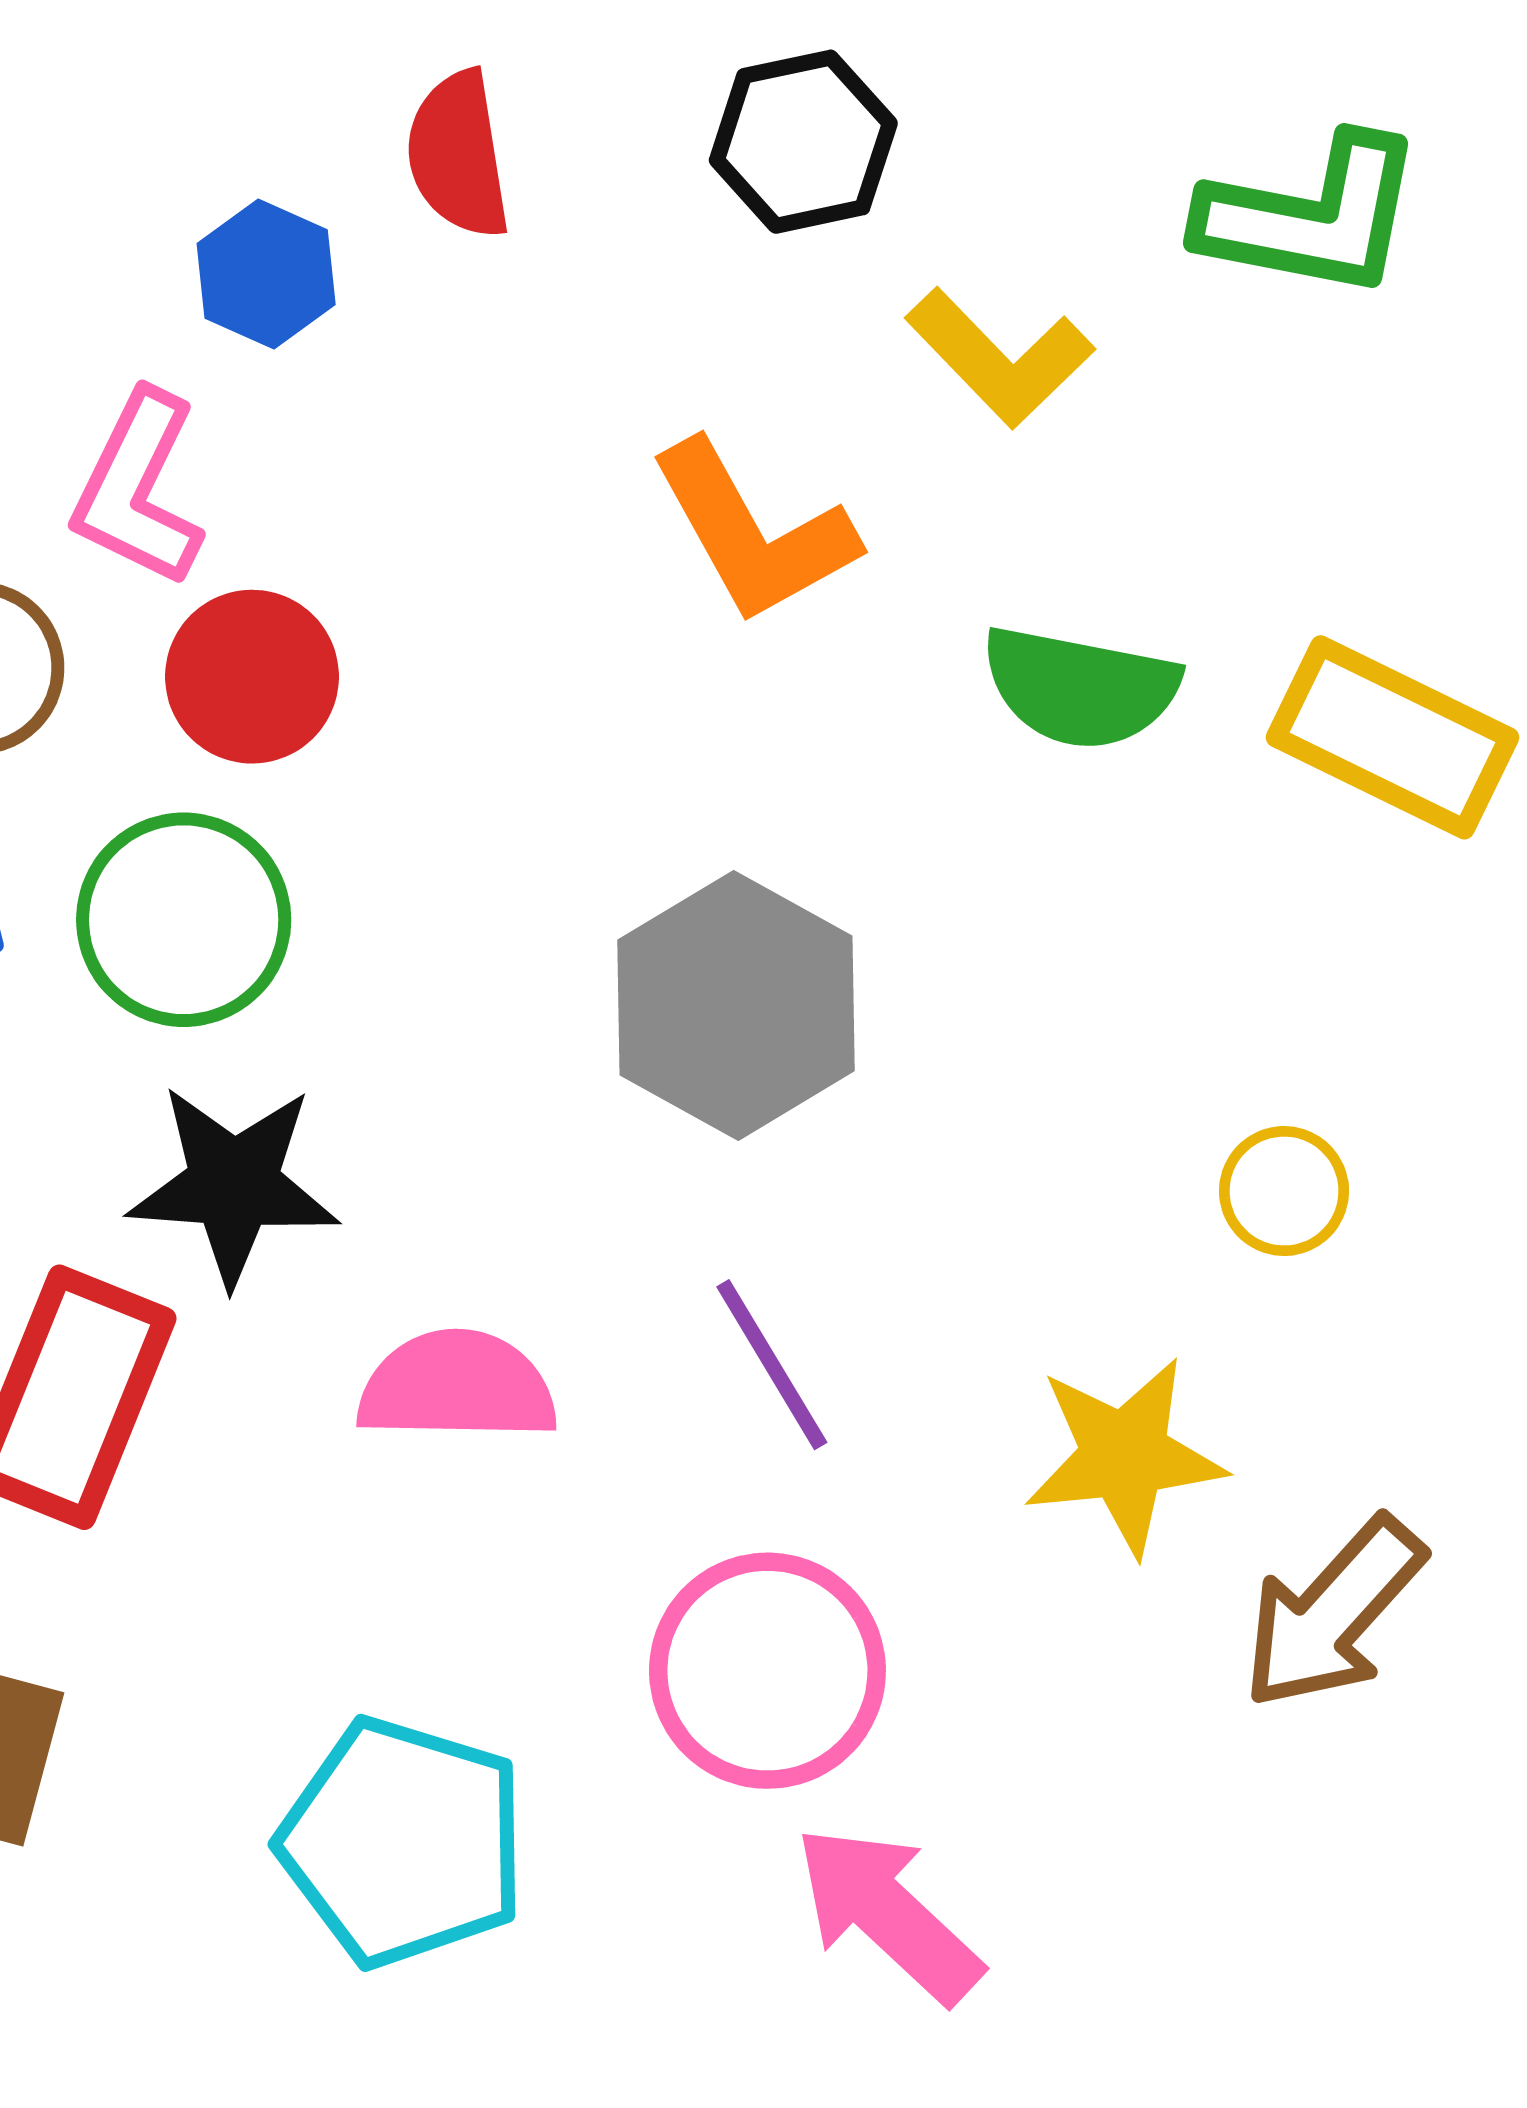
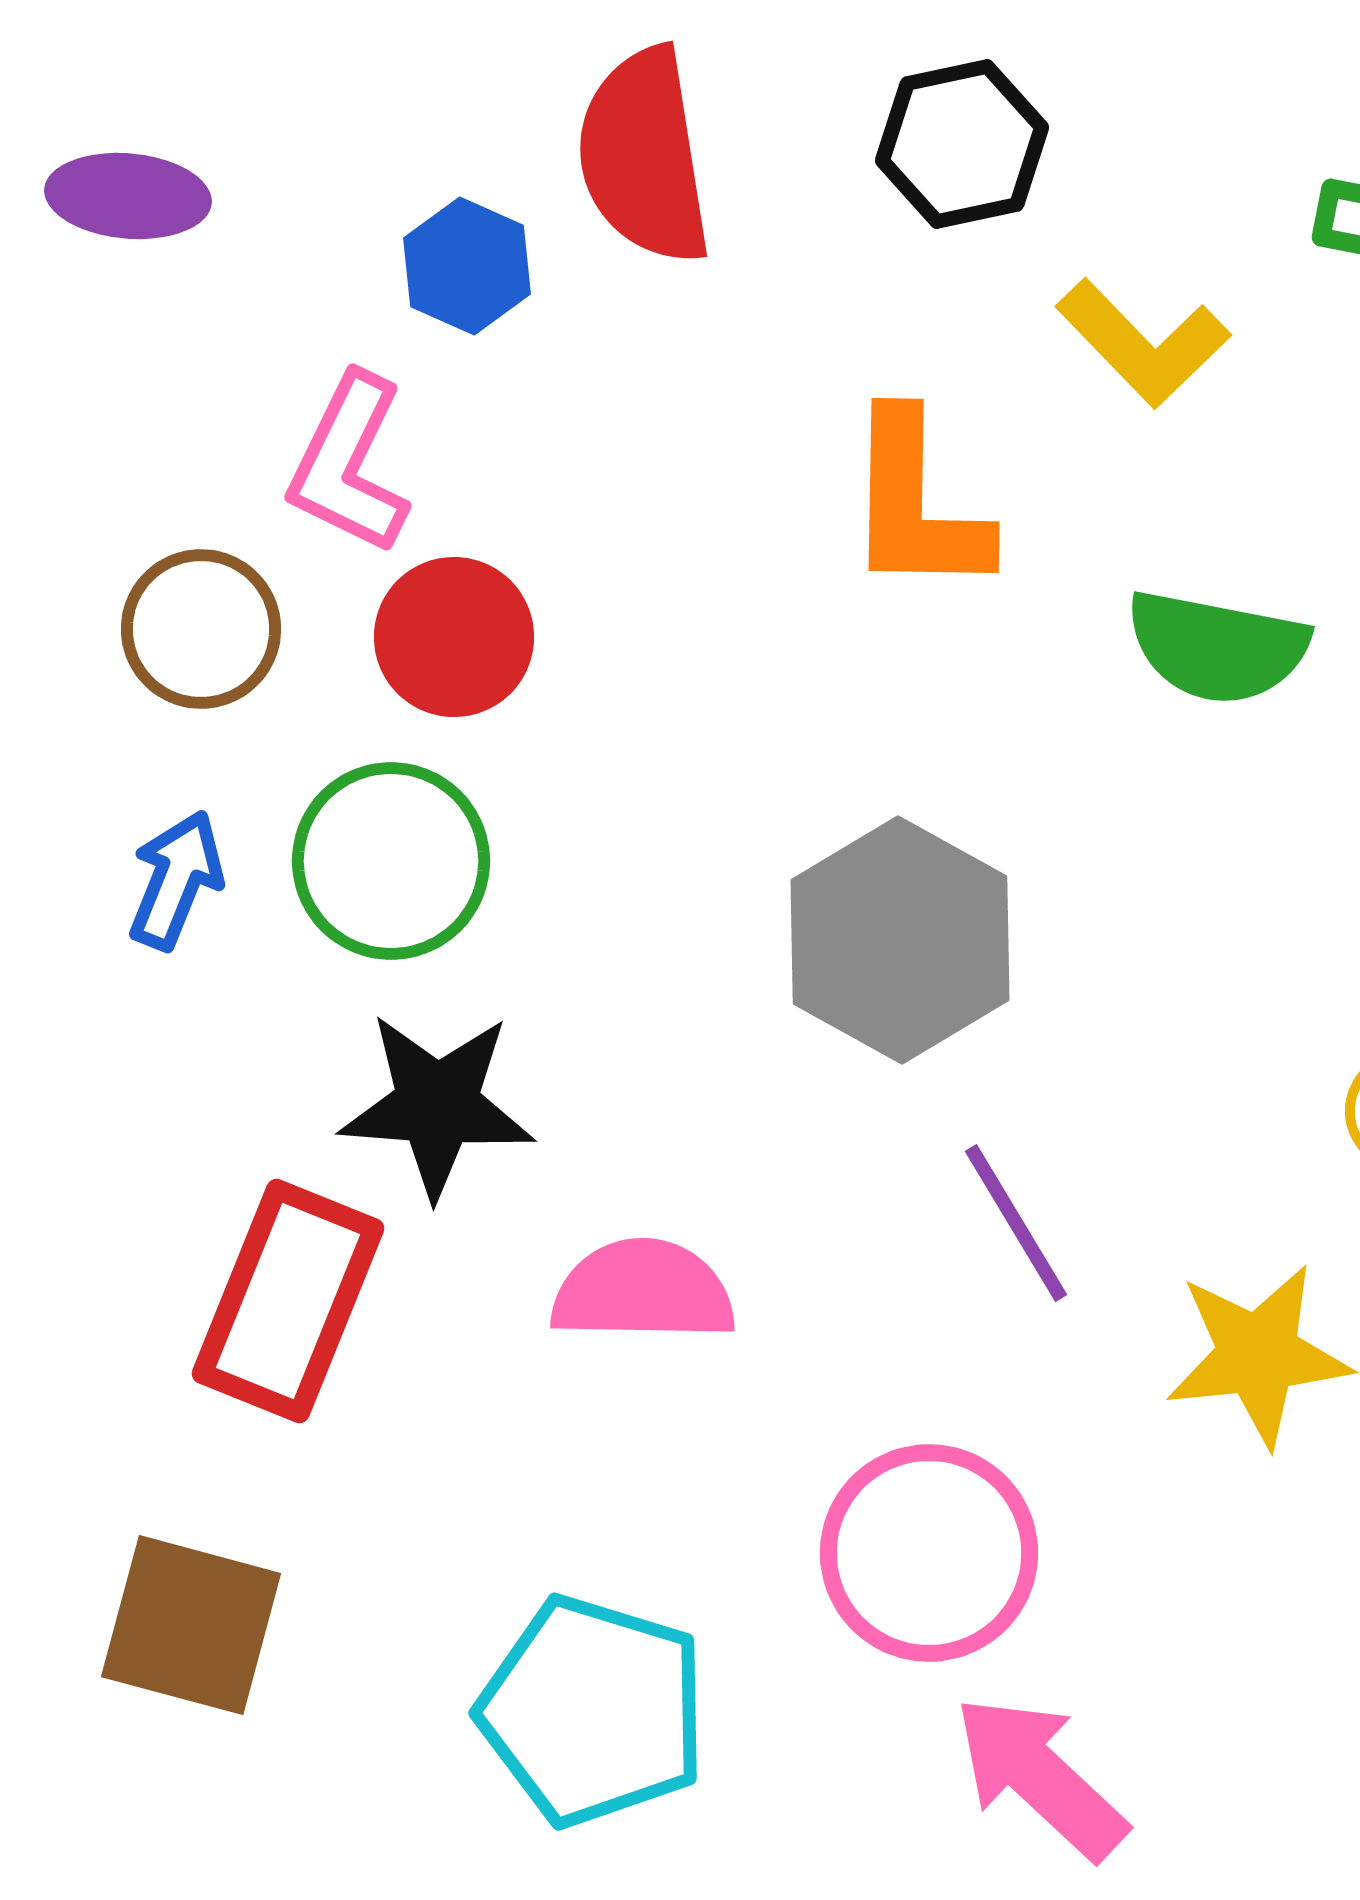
red semicircle: (458, 155) -> (644, 156), size x1.4
orange L-shape: (753, 532) -> (916, 504), turned 30
purple line: (772, 1365) -> (1016, 1223), moved

